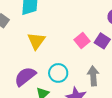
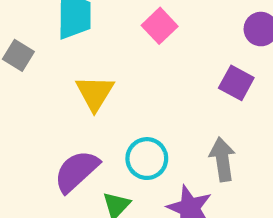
pink square: (82, 41) -> (160, 26), moved

